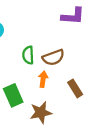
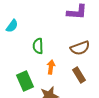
brown semicircle: (53, 57) -> (80, 48), moved

